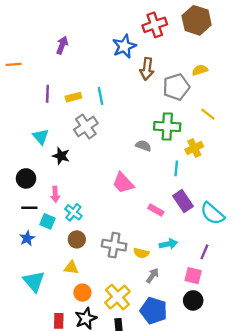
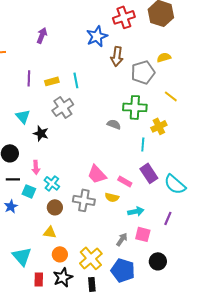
pink trapezoid: (123, 183) -> (97, 174), moved
gray cross: (114, 245) -> (84, 200), moved
yellow semicircle: (141, 253) -> (112, 197), moved
pink square: (193, 276) -> (143, 234), moved
cyan triangle: (34, 281) -> (22, 256), moved

